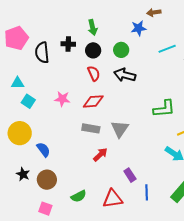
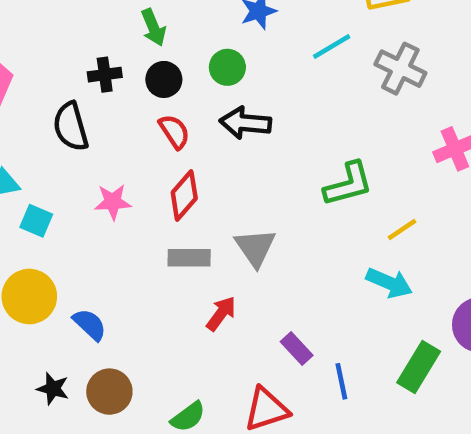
black semicircle: (42, 53) -> (71, 127), moved
red diamond: (93, 101) -> (184, 195), turned -35

